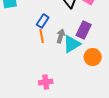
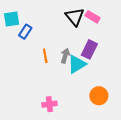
blue rectangle: (43, 21) -> (25, 32), moved
orange circle: (93, 57) -> (99, 96), moved

